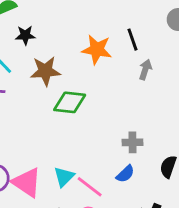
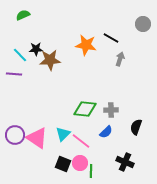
black star: (25, 35) -> (36, 49), moved
black line: (132, 40) -> (111, 38), turned -42
green diamond: (70, 102) -> (85, 109), moved

